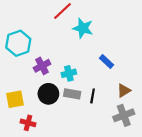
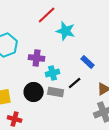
purple cross: (42, 66) -> (37, 58), moved, turned 35
black line: (93, 96) -> (75, 83), moved, turned 40

